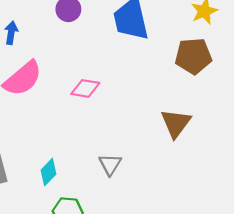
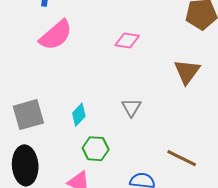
pink diamond: (85, 88) -> (127, 40), moved

